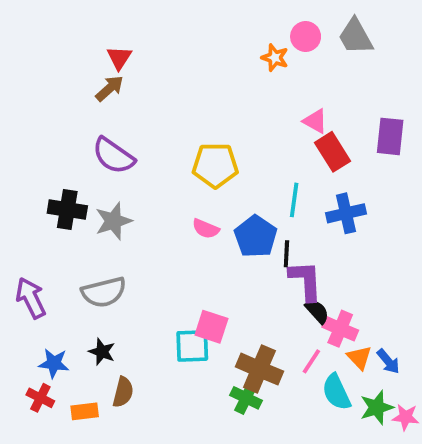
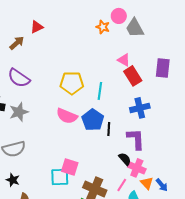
gray trapezoid: (356, 37) -> (135, 28), moved
red triangle: (119, 58) -> (37, 27), moved, turned 32
cyan line: (294, 200) -> (100, 91), moved
pink semicircle: (206, 229) -> (67, 116), size x1.5
purple L-shape: (306, 281) -> (136, 139), moved

